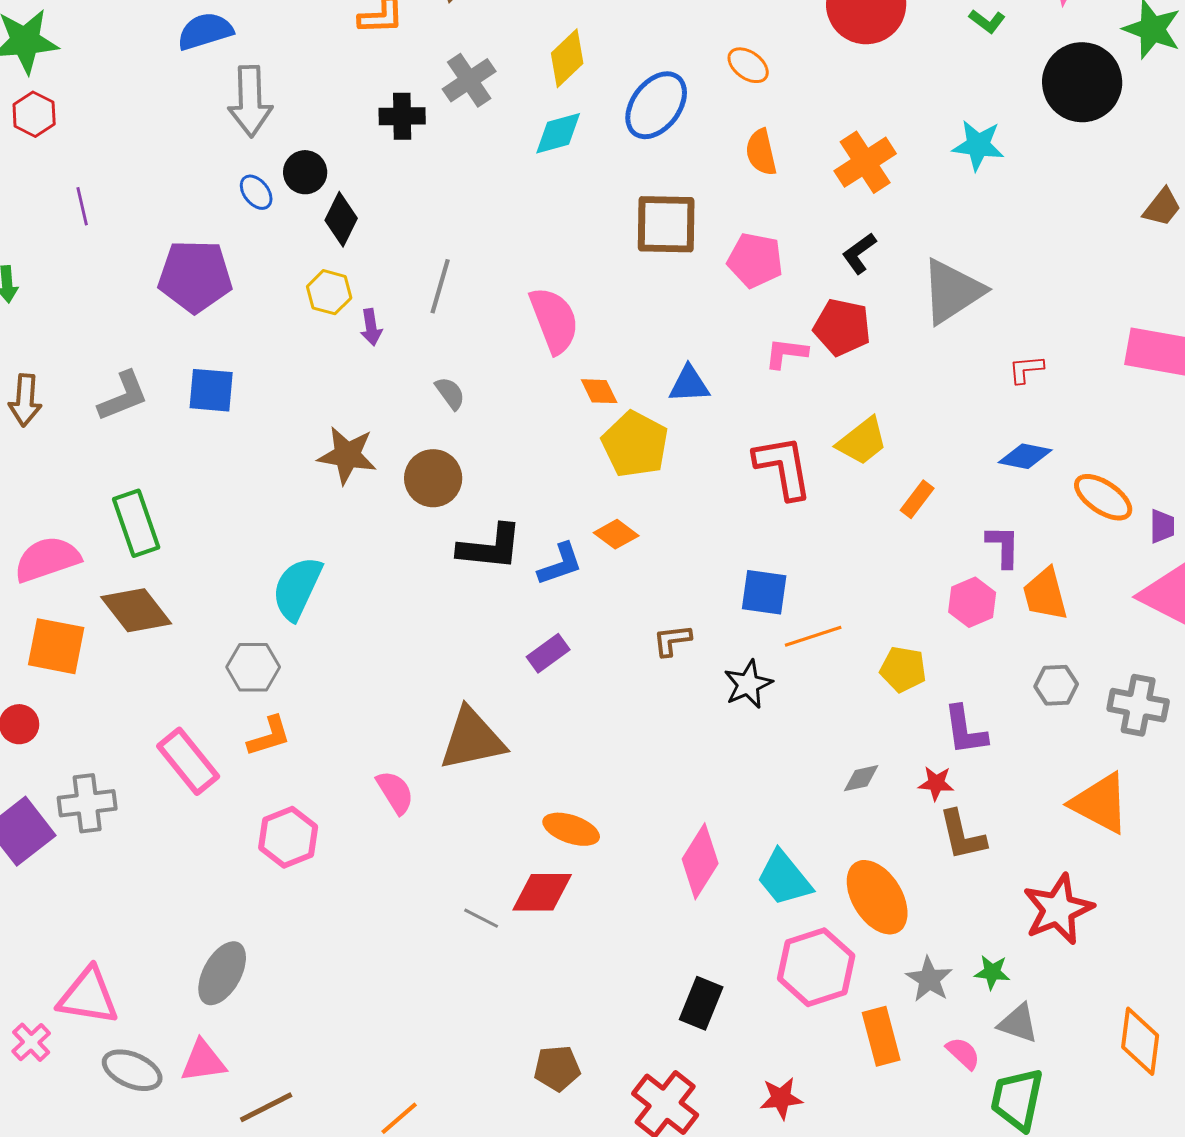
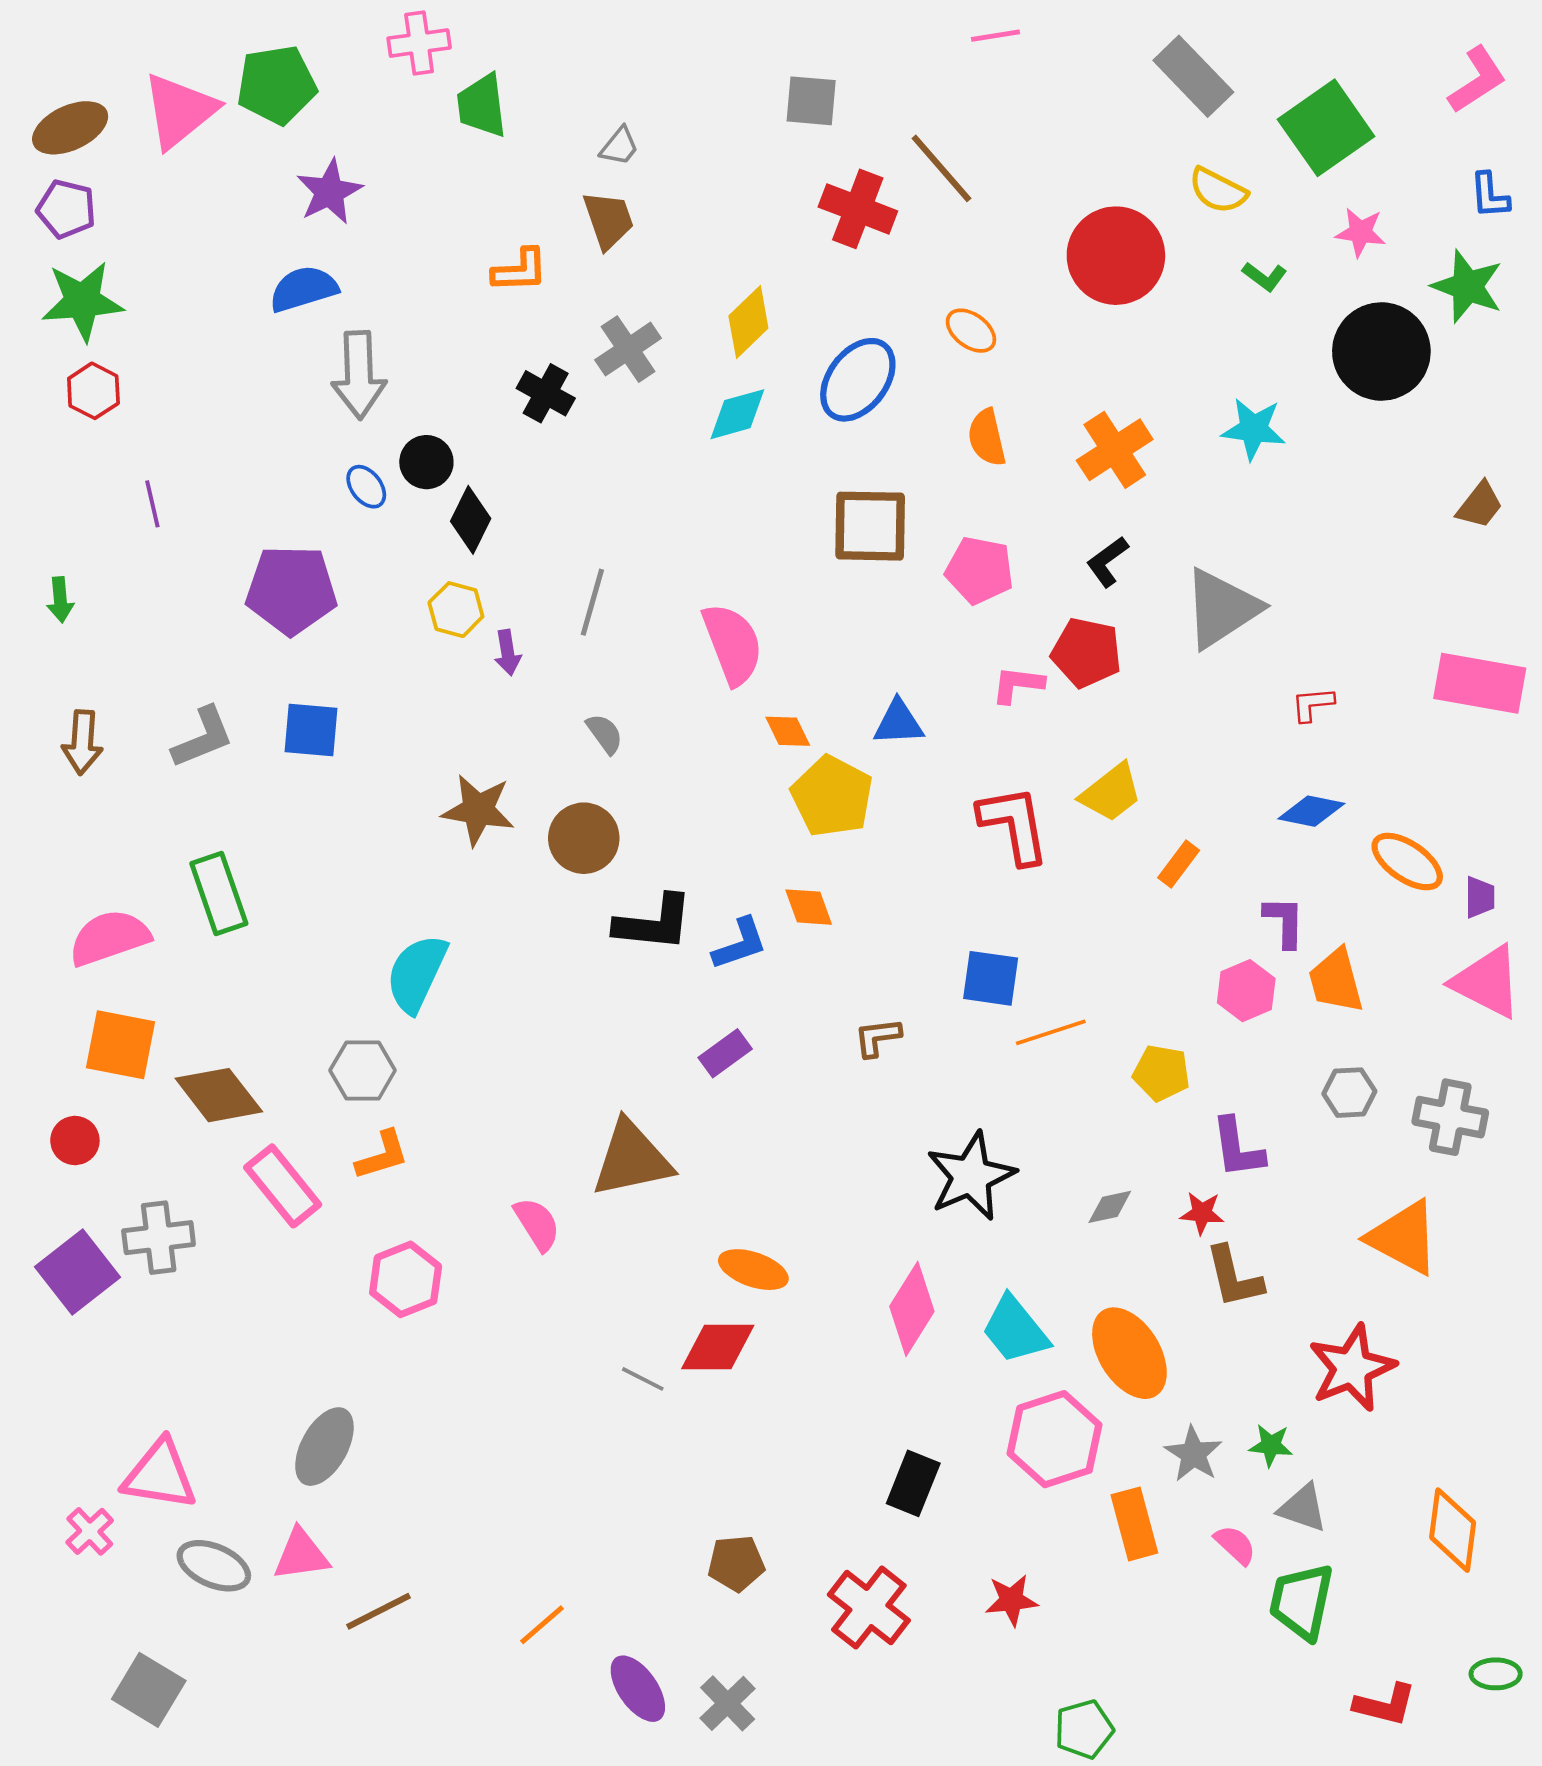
black cross: (402, 116) -> (546, 393), turned 30
orange diamond: (616, 534) -> (809, 907), turned 33
brown diamond: (136, 610) -> (219, 1095), moved
black star: (748, 684) -> (971, 1176), moved, size x1.5

